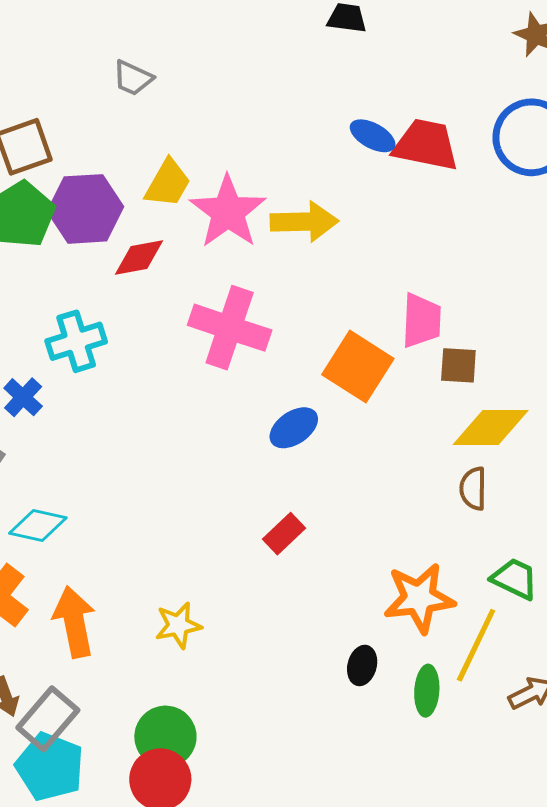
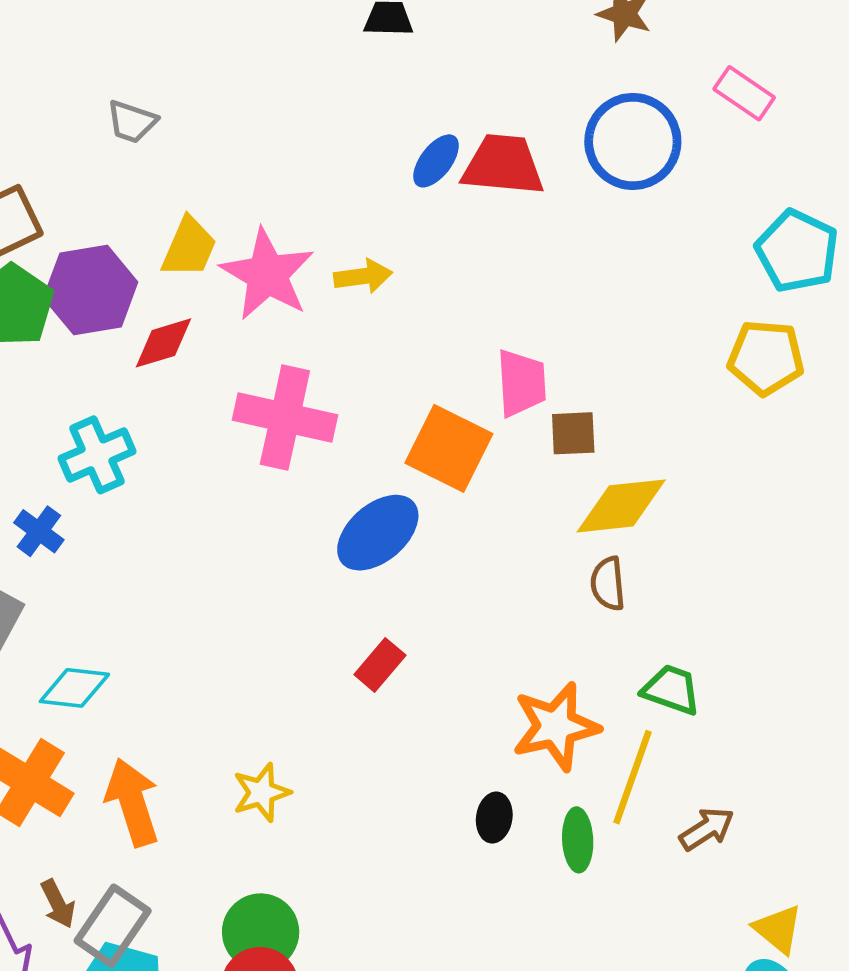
blue ellipse: (373, 136) -> (436, 161), turned -75
yellow arrow: (304, 222) -> (363, 276), size x0.7
blue ellipse: (294, 428) -> (378, 533), size x1.4

